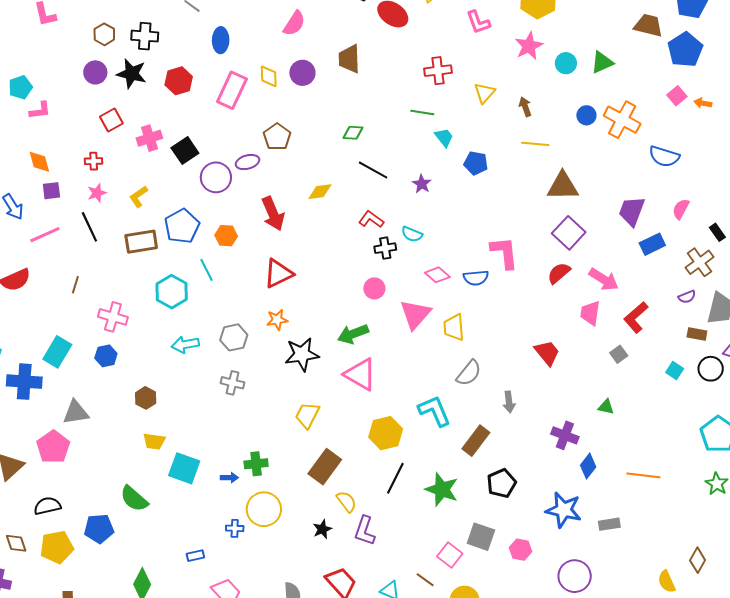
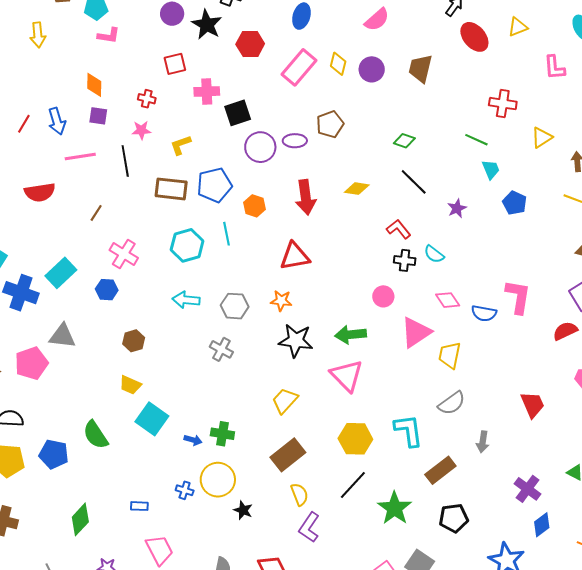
black star: (322, 529) -> (243, 510), moved, turned 30

